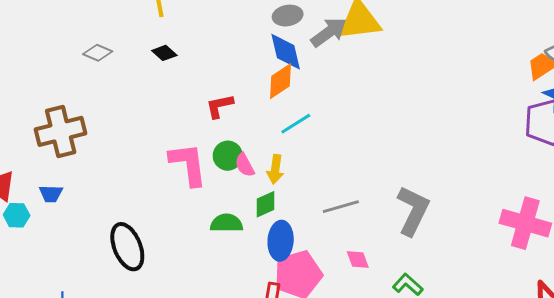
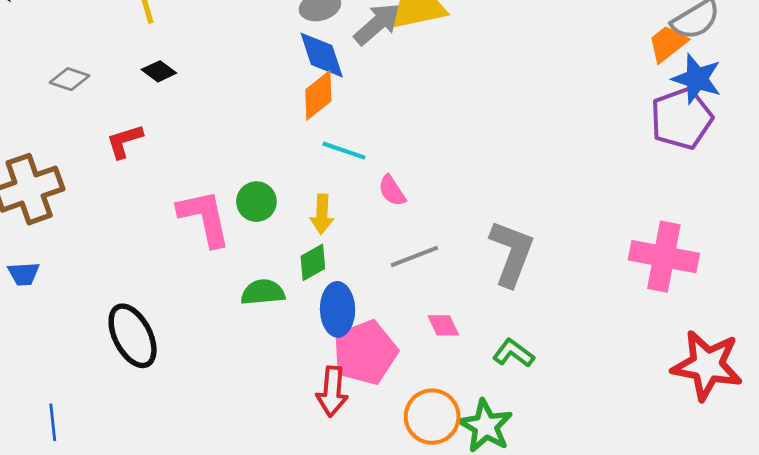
red L-shape: (220, 106) -> (124, 141), moved
cyan line: (296, 124) -> (344, 151), turned 56
pink semicircle: (245, 165) -> (392, 191), moved

